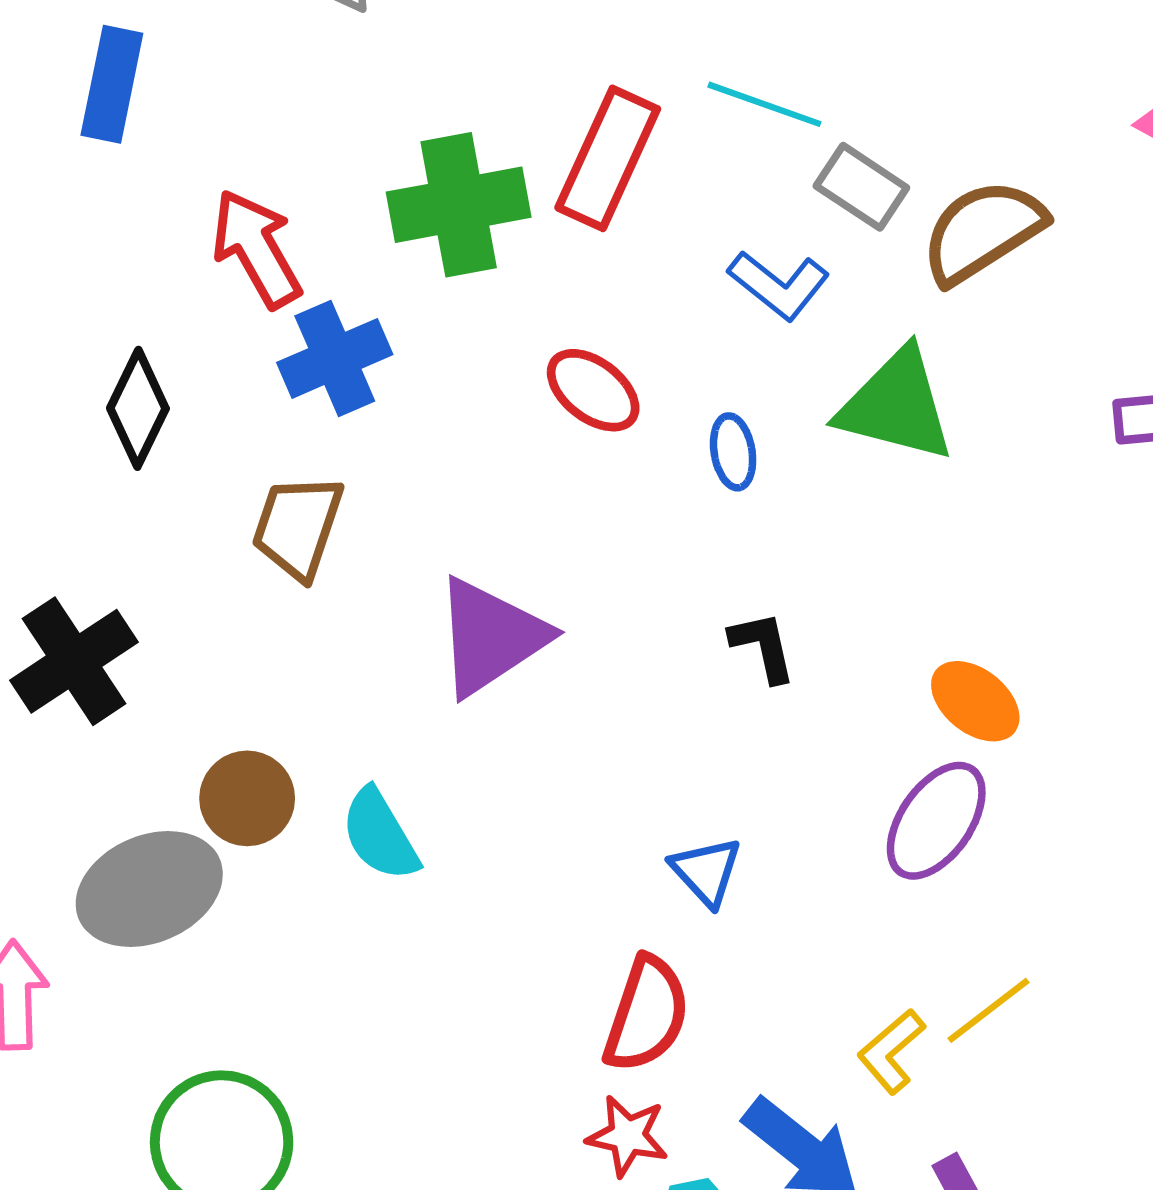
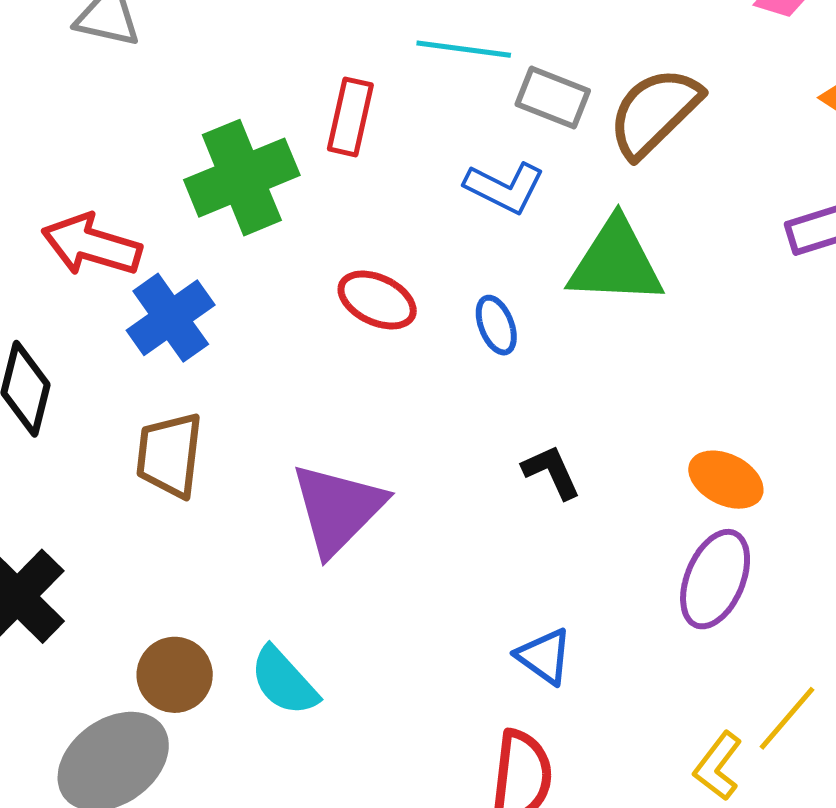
red rectangle: (608, 158) -> (350, 117), size x0.7
red arrow: (256, 249) -> (92, 245), turned -32

